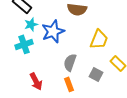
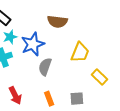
gray semicircle: (70, 62) -> (45, 67), moved
gray square: (96, 74) -> (77, 99), moved, turned -32

